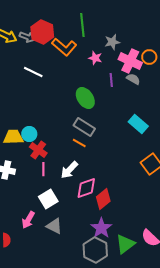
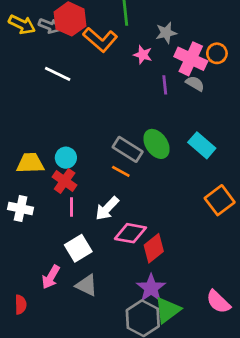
green ellipse: (85, 98) -> (157, 144), moved
cyan circle: (29, 134) -> (66, 158), moved
pink diamond: (86, 188) -> (130, 233), turned 30
green triangle: (125, 244) -> (167, 310), moved

